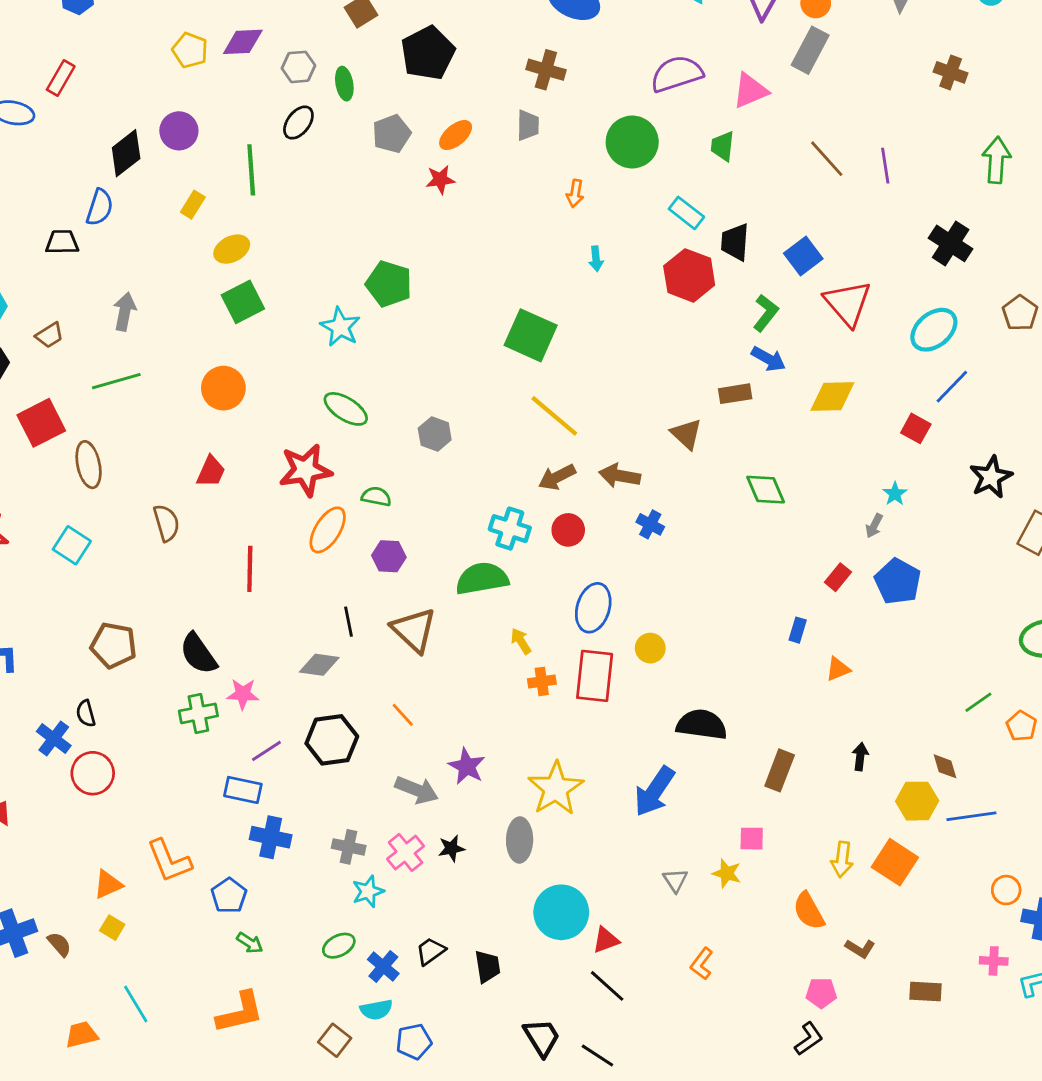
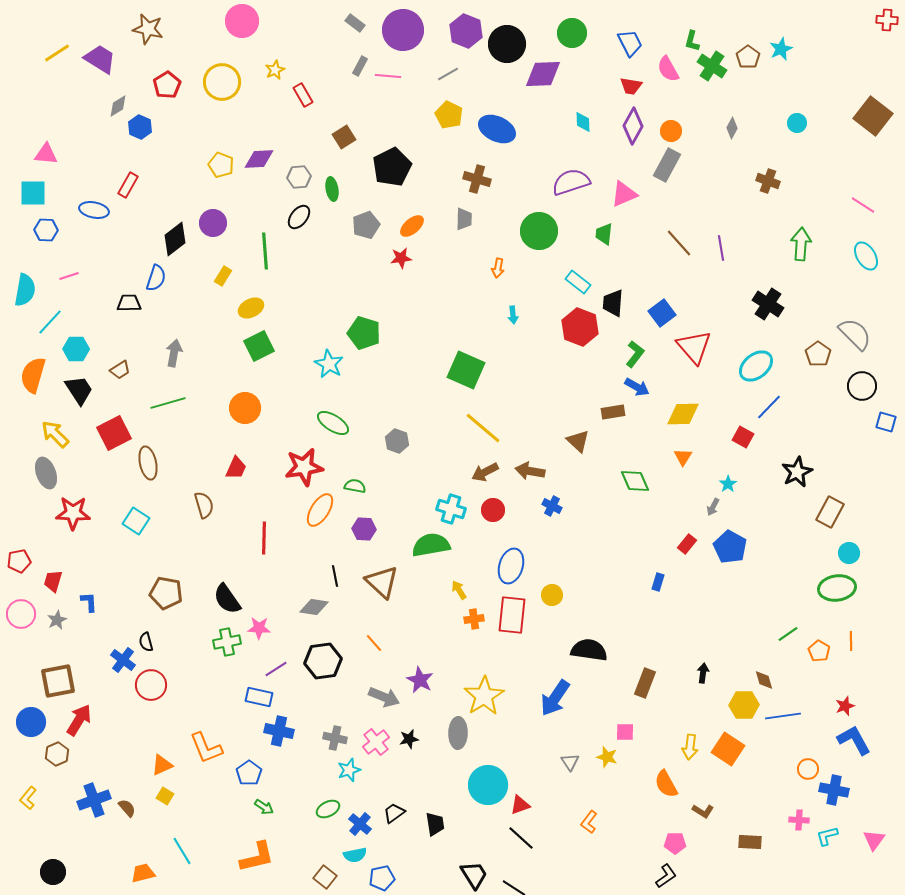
orange triangle: (838, 669) -> (683, 457), moved, turned -36

